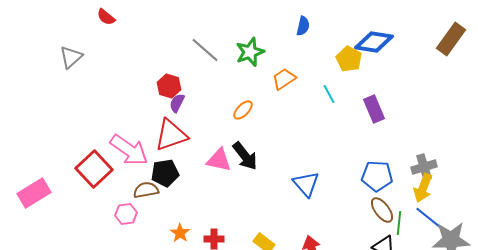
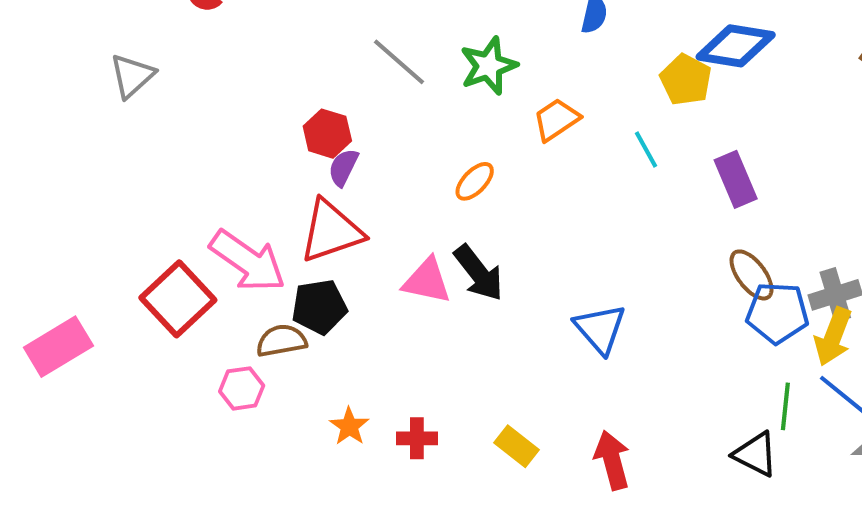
blue pentagon: (377, 176) -> (777, 313), moved
brown ellipse: (382, 210) -> (752, 275), moved

